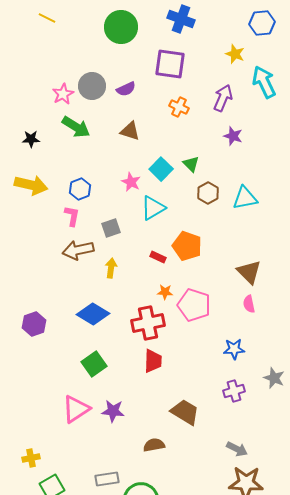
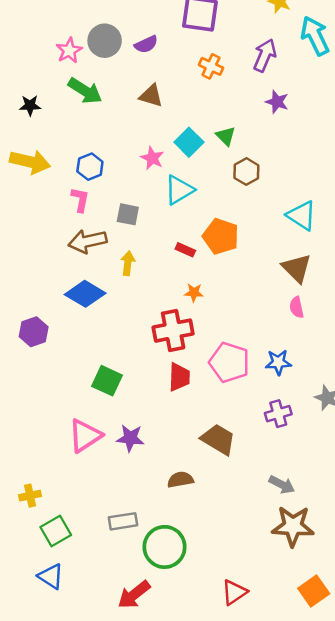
cyan triangle: (245, 198) -> (301, 216), moved, turned 44
gray square: (111, 228) -> (128, 214), turned 30
pink pentagon: (194, 305) -> (229, 362), moved
blue diamond: (93, 314) -> (85, 294), moved
green square: (94, 364) -> (107, 381), turned -30

